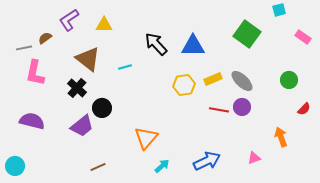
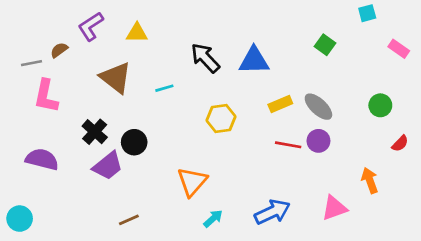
green square: (247, 34) -> (325, 45), size x0.6
yellow hexagon: (184, 85) -> (221, 118), moved
black cross: (77, 88) -> (95, 132), moved
pink triangle: (254, 158) -> (334, 208), size x1.5

